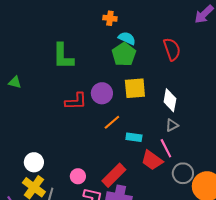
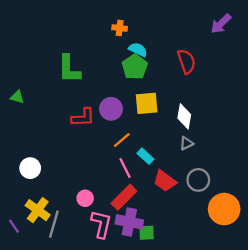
cyan rectangle: (134, 137) -> (145, 156), turned 35
pink line: (166, 148) -> (125, 168), moved
white circle: (34, 162) -> (30, 168), moved
gray circle: (183, 173) -> (198, 180), moved

